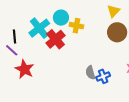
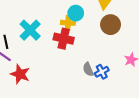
cyan circle: (61, 18) -> (76, 13), moved
red cross: (56, 39) -> (64, 39), moved, turned -30

